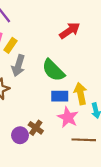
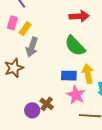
red arrow: (70, 31) -> (79, 16), turned 30
green semicircle: (53, 70) -> (75, 46), moved

